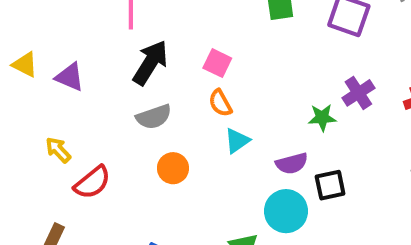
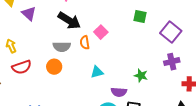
black arrow: (150, 63) -> (69, 21), turned 70
purple cross: (358, 93) -> (172, 62), moved
orange semicircle: (220, 103) -> (85, 42), moved
orange circle: (173, 168) -> (54, 67), moved

